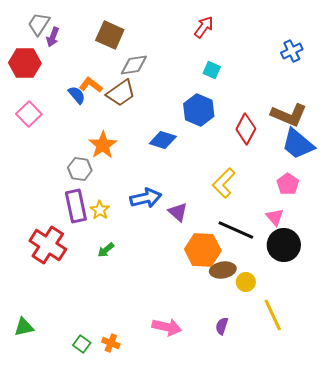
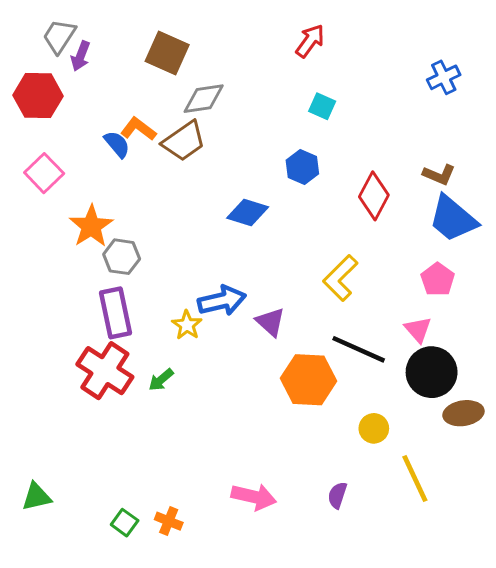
blue hexagon: (199, 110) -> (302, 167), size x0.7
brown L-shape: (289, 115) -> (439, 175), size x0.6
orange star: (103, 145) -> (91, 226), moved
yellow star: (100, 210) -> (187, 325), moved
red cross: (48, 245) -> (105, 371), moved
brown ellipse: (223, 270) -> (463, 413), moved

